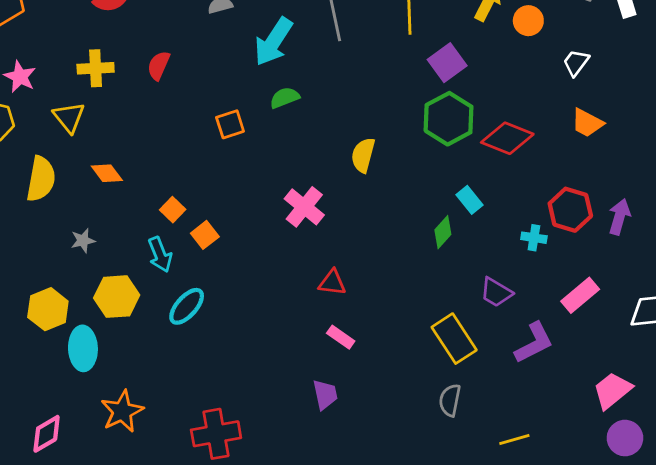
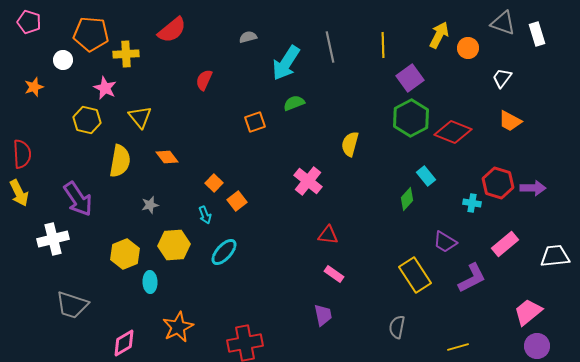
yellow cross: (96, 68) -> (126, 54), moved
purple arrow: (619, 217) -> (533, 188), turned 75
cyan arrow: (160, 255) -> (205, 215), size x0.7
cyan ellipse: (83, 348) -> (150, 282), size x0.7
gray semicircle: (450, 400) -> (397, 327), moved

